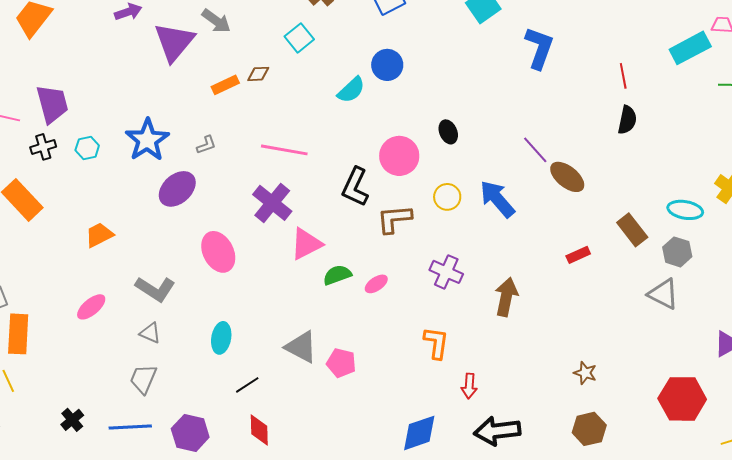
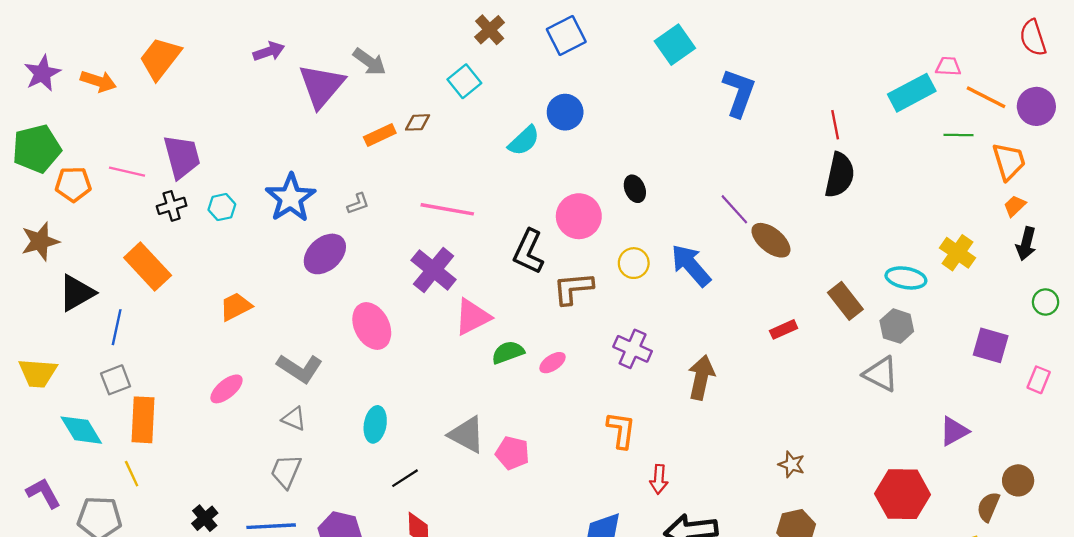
black semicircle: (627, 120) -> (840, 175), size x1.4

